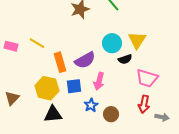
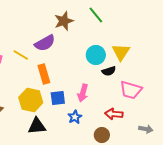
purple semicircle: (85, 60) -> (45, 43), moved
red arrow: (144, 104) -> (114, 114), moved, turned 84
brown circle: (111, 114) -> (102, 135), moved

